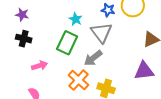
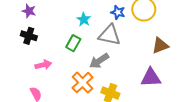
gray triangle: (101, 33) -> (110, 35), turned -45
green rectangle: (67, 43) -> (73, 43), size x0.7

